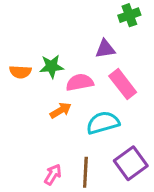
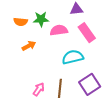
orange arrow: (61, 110) -> (29, 46), moved

